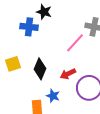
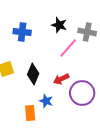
black star: (44, 12) -> (59, 25), moved

